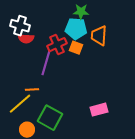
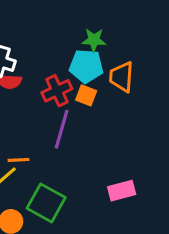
purple line: (46, 63) -> (62, 129), moved

